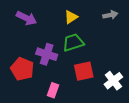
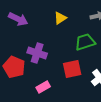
green trapezoid: (73, 43) -> (85, 42), moved
pink rectangle: (53, 90) -> (43, 87), turned 40

